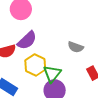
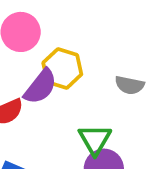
yellow hexagon: (35, 65) -> (62, 69), moved

